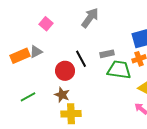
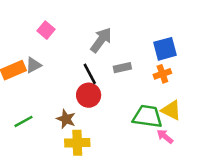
gray arrow: (90, 18) -> (101, 40), moved
green trapezoid: (119, 70) -> (147, 116), moved
red circle: (65, 71) -> (89, 95), moved

